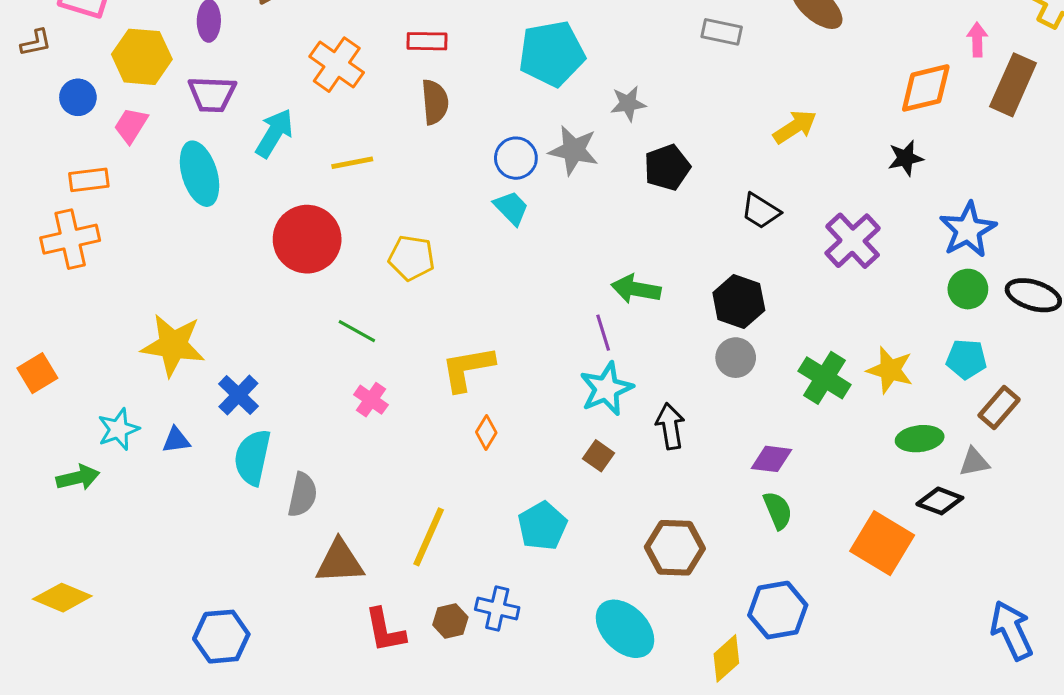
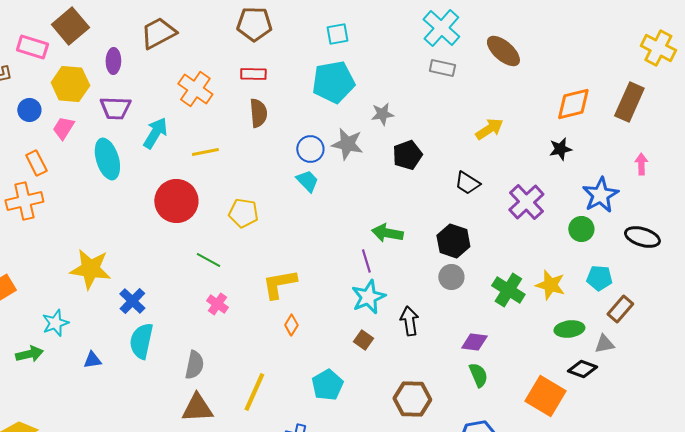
pink arrow: (977, 40) -> (641, 164), moved
orange rectangle: (89, 180) -> (36, 163), turned 70
green circle: (968, 289) -> (581, 229), moved
blue triangle: (176, 440) -> (92, 360), moved
gray semicircle: (302, 495) -> (194, 365), moved

